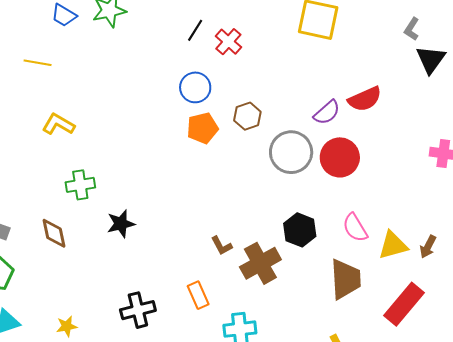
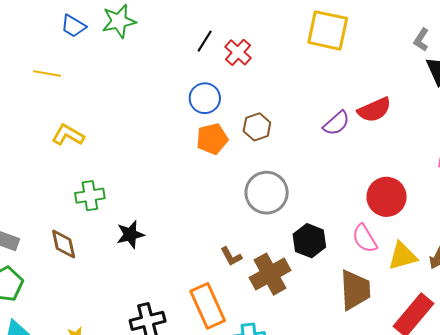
gray circle: (291, 152) -> (267, 193), moved
red circle: (340, 157) -> (387, 197), moved
orange rectangle: (198, 295) -> (208, 306), size x1.6

